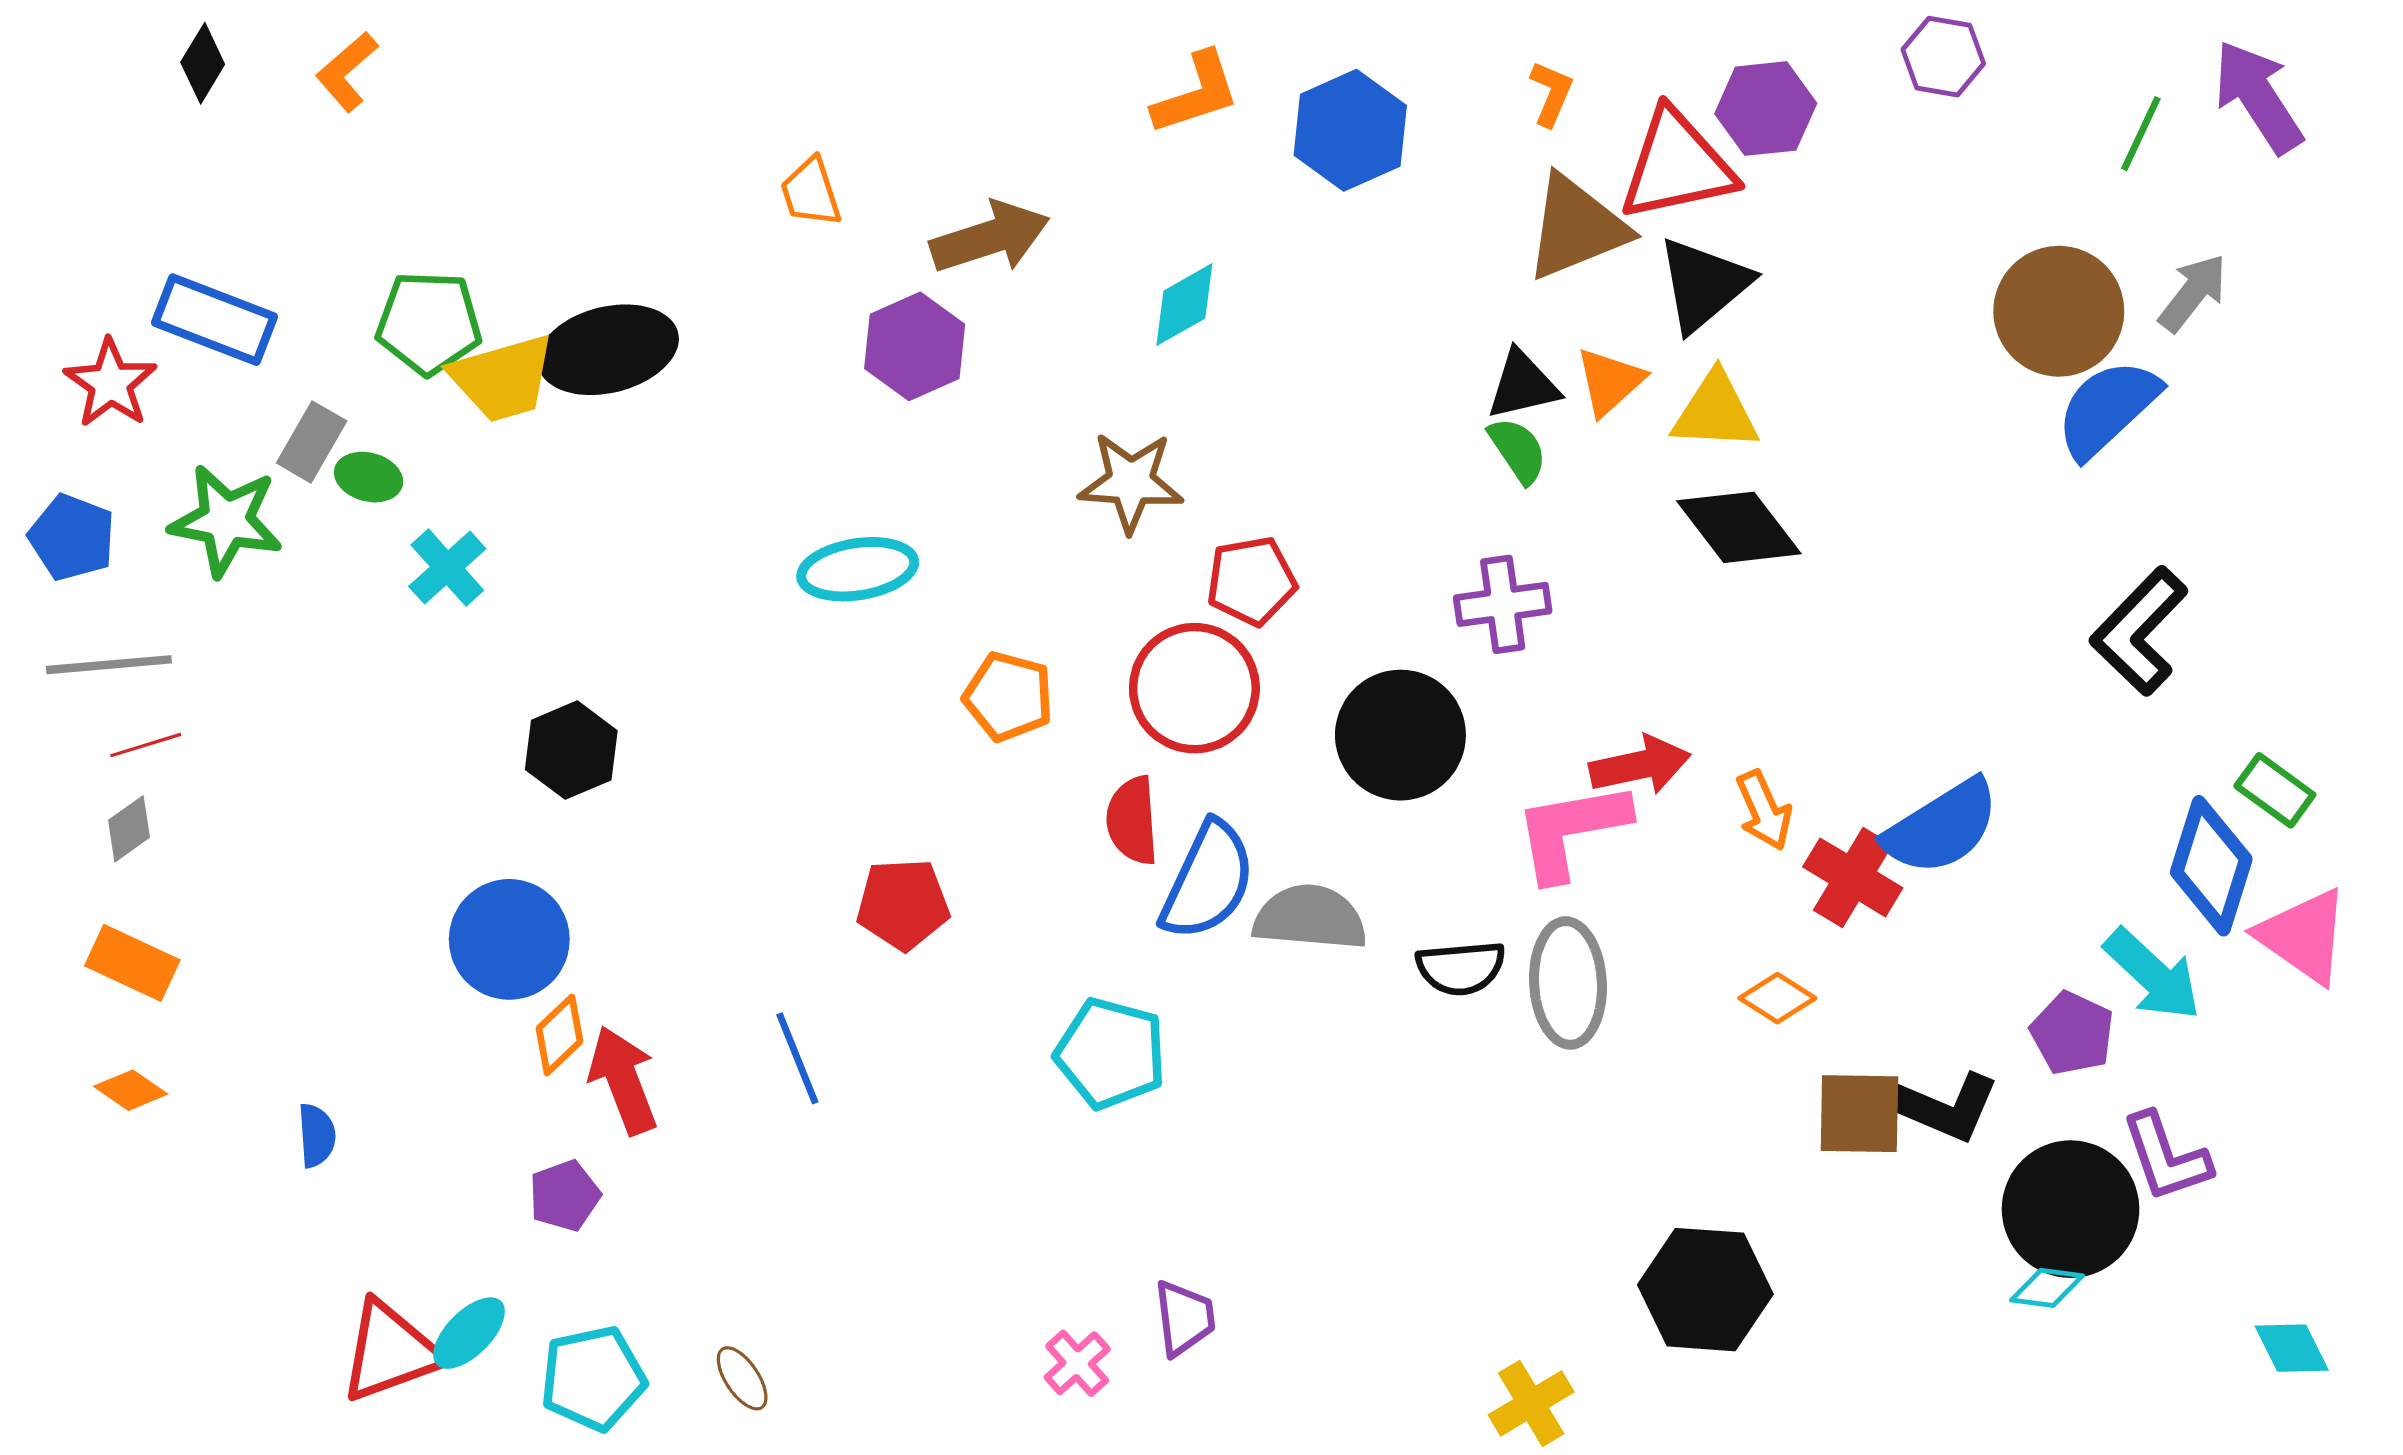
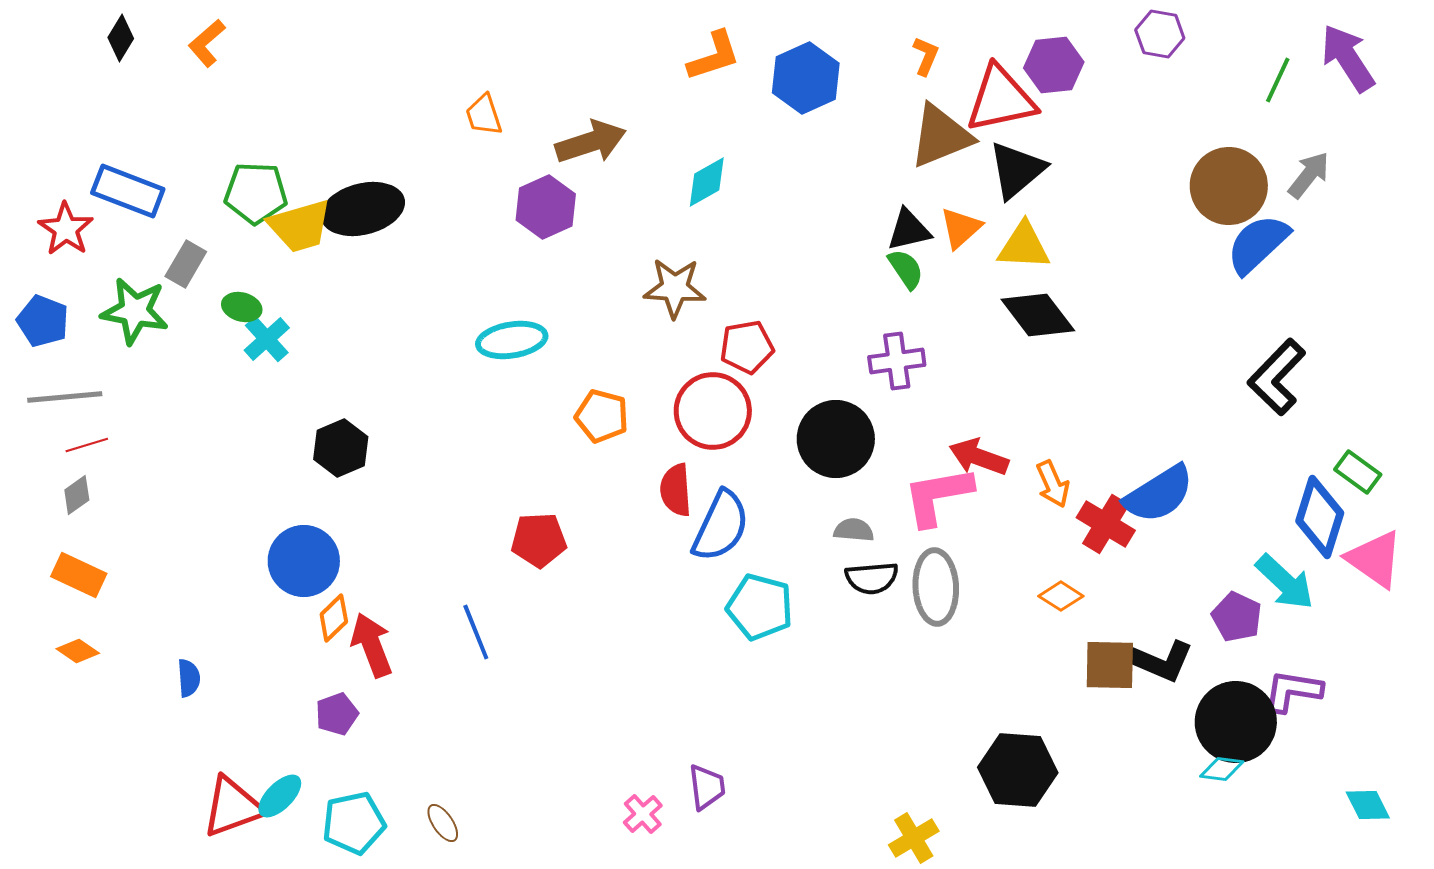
green ellipse: (369, 477) -> (242, 307), moved
red arrow: (1640, 765) -> (979, 457), turned -148
gray semicircle: (1310, 918) -> (854, 530), moved, size x0.6
cyan pentagon: (1111, 1053) -> (760, 607), moved
purple L-shape: (2166, 1157) -> (1293, 691), turned 118

